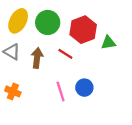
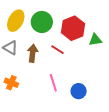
blue circle: (84, 88) -> (79, 91), moved

